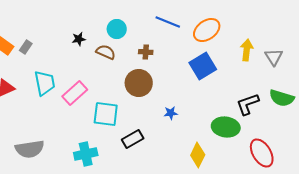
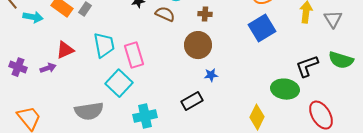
pink rectangle: (75, 93) -> (134, 55), turned -65
blue star: (171, 113) -> (211, 75), moved
cyan square: (106, 114) -> (119, 83), moved, turned 36

